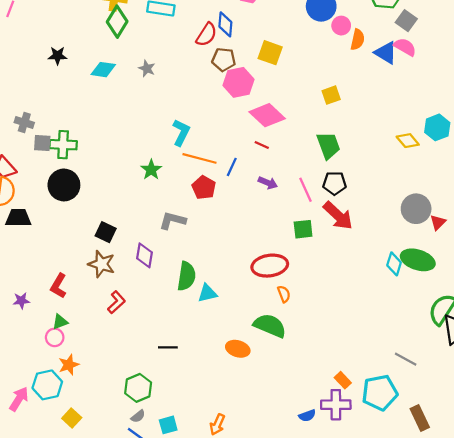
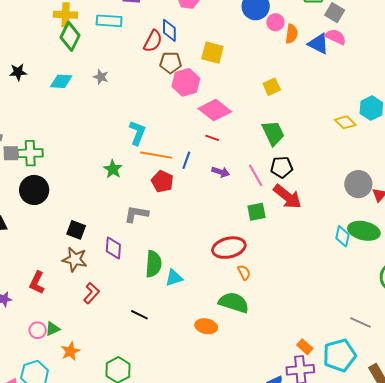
green triangle: (60, 322) -> (53, 329), moved
black line: (168, 347) -> (139, 315), moved, turned 30
orange star: (69, 365) -> (70, 351), moved

